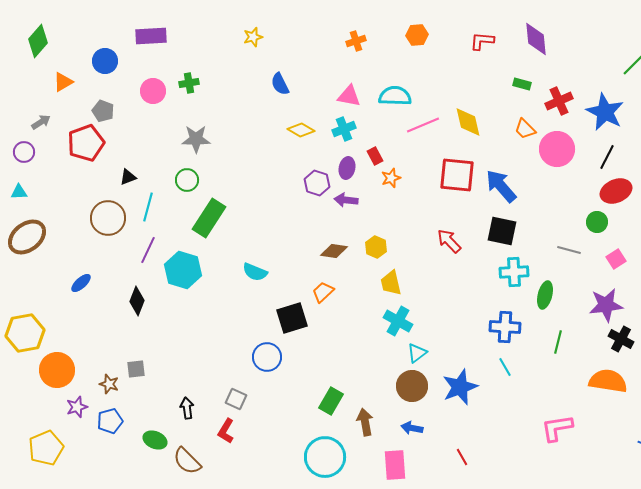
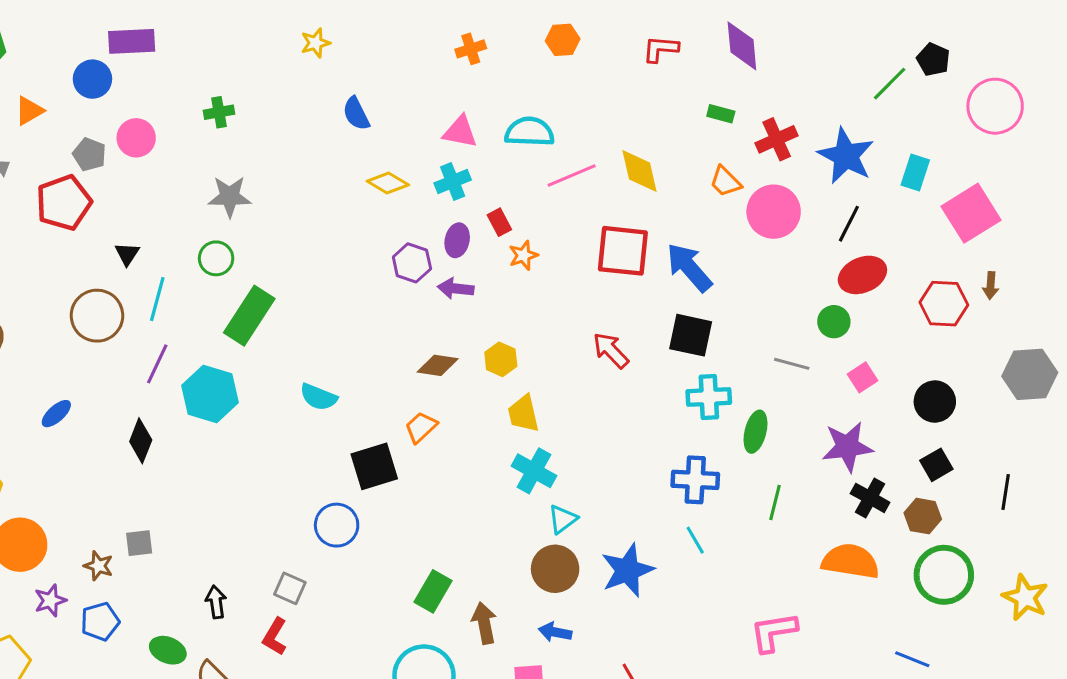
purple rectangle: (151, 36) -> (132, 41), moved
pink circle: (153, 91) -> (136, 138), moved
black triangle: (128, 177) -> (127, 254), turned -36

